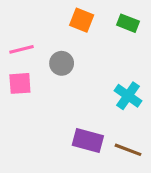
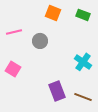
pink square: (20, 83) -> (13, 69), moved, turned 35
purple rectangle: (88, 141) -> (57, 91), turned 54

